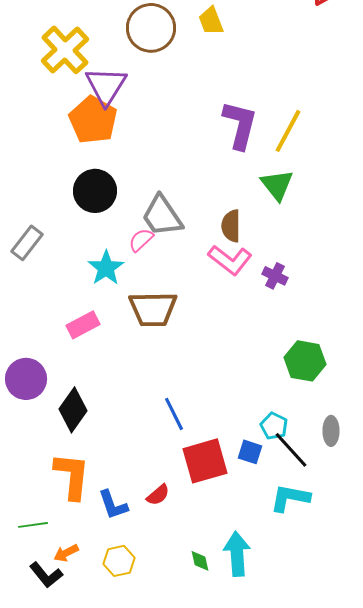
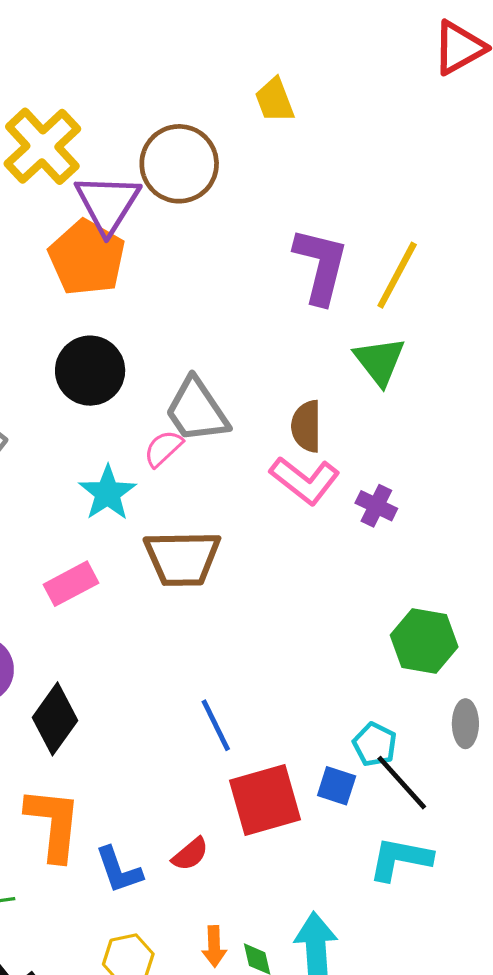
brown circle: (151, 28) -> (179, 164), moved
gray ellipse: (331, 431) -> (465, 724), moved
orange arrow: (66, 553) -> (214, 946), moved, turned -65

